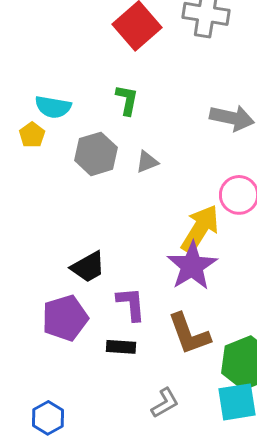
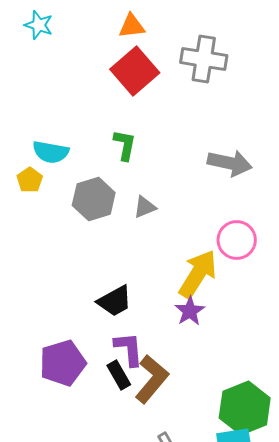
purple star: (192, 266) -> (190, 311), size x0.6
black trapezoid: (88, 267) -> (115, 301), moved
brown L-shape: (189, 334) -> (152, 379), moved, turned -120
black rectangle: (121, 347) -> (119, 375), moved, turned 56

